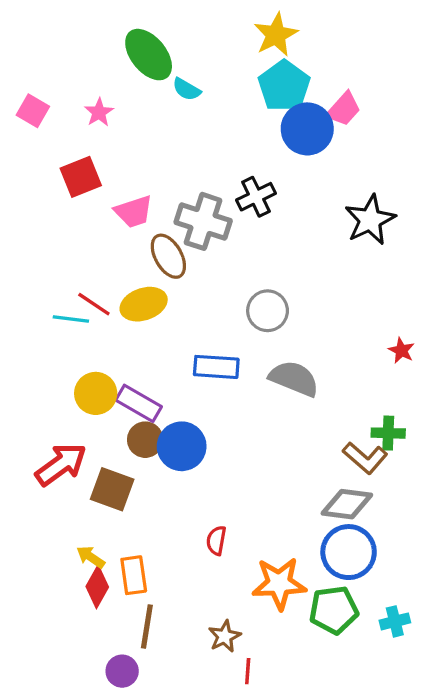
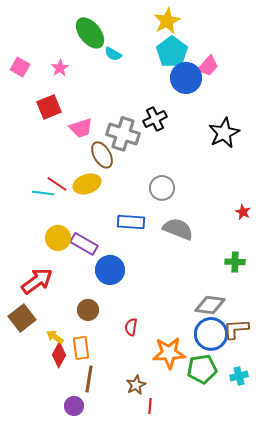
brown circle: (145, 440) -> (88, 310), moved
brown L-shape: (365, 458) -> (236, 329), moved, turned 136
brown square: (112, 489) -> (22, 318), moved, turned 32

